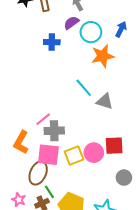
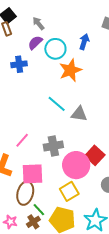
gray cross: (54, 131) -> (53, 146), moved
red square: (114, 146) -> (95, 155), turned -36
pink circle: (94, 153) -> (76, 165), size x1.4
yellow square: (74, 156) -> (69, 191), moved

